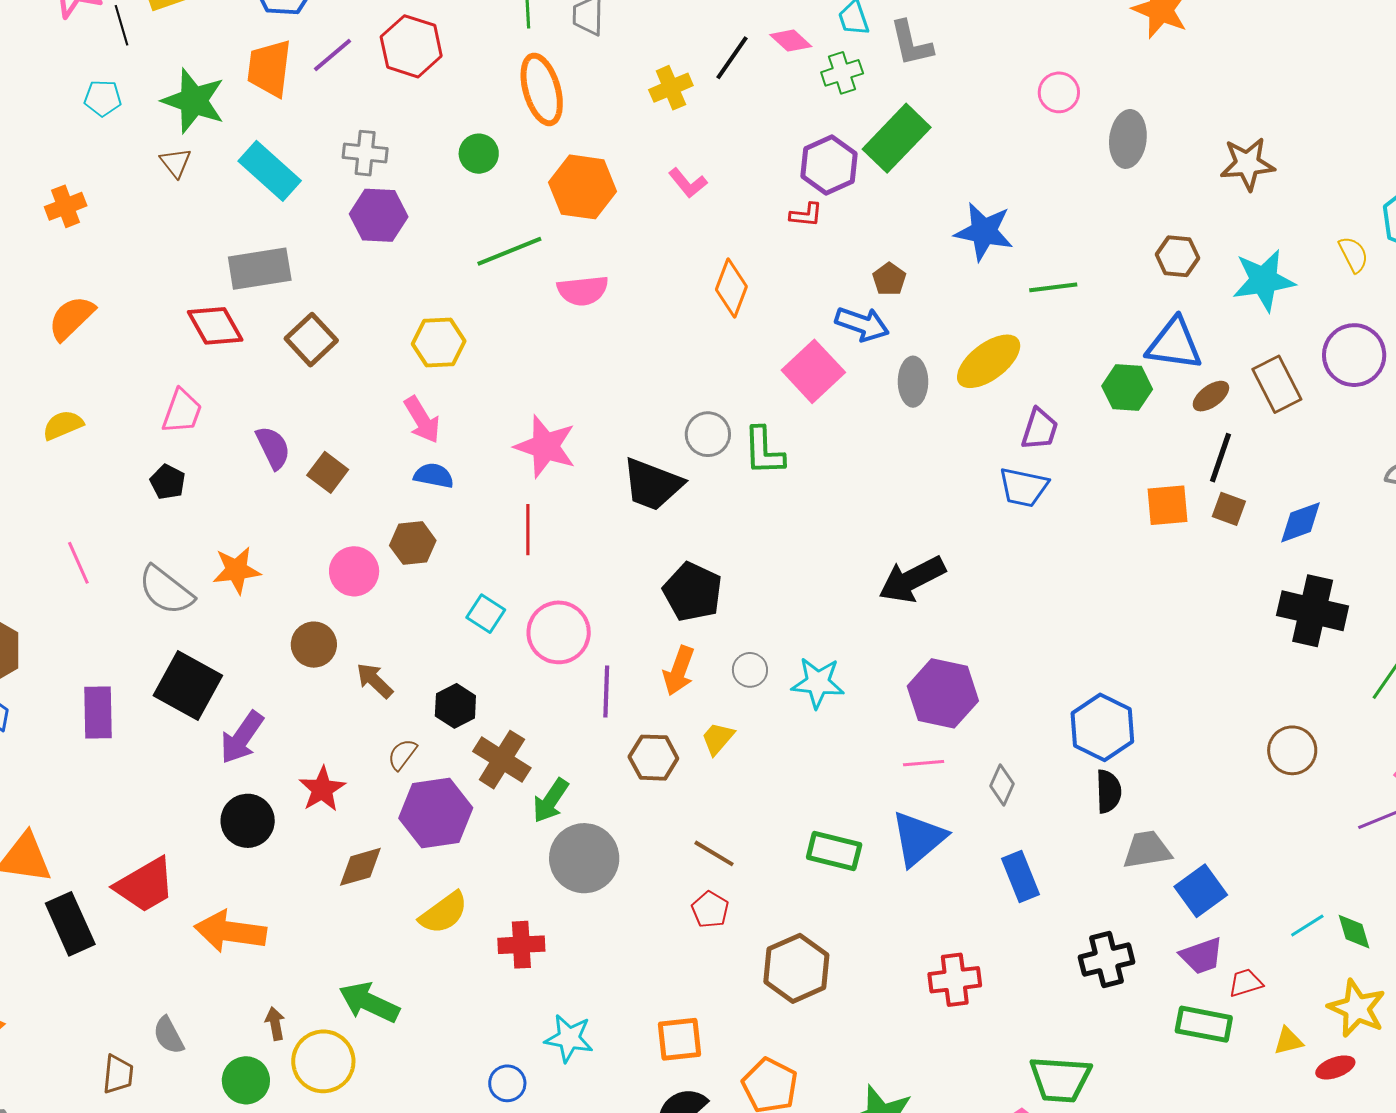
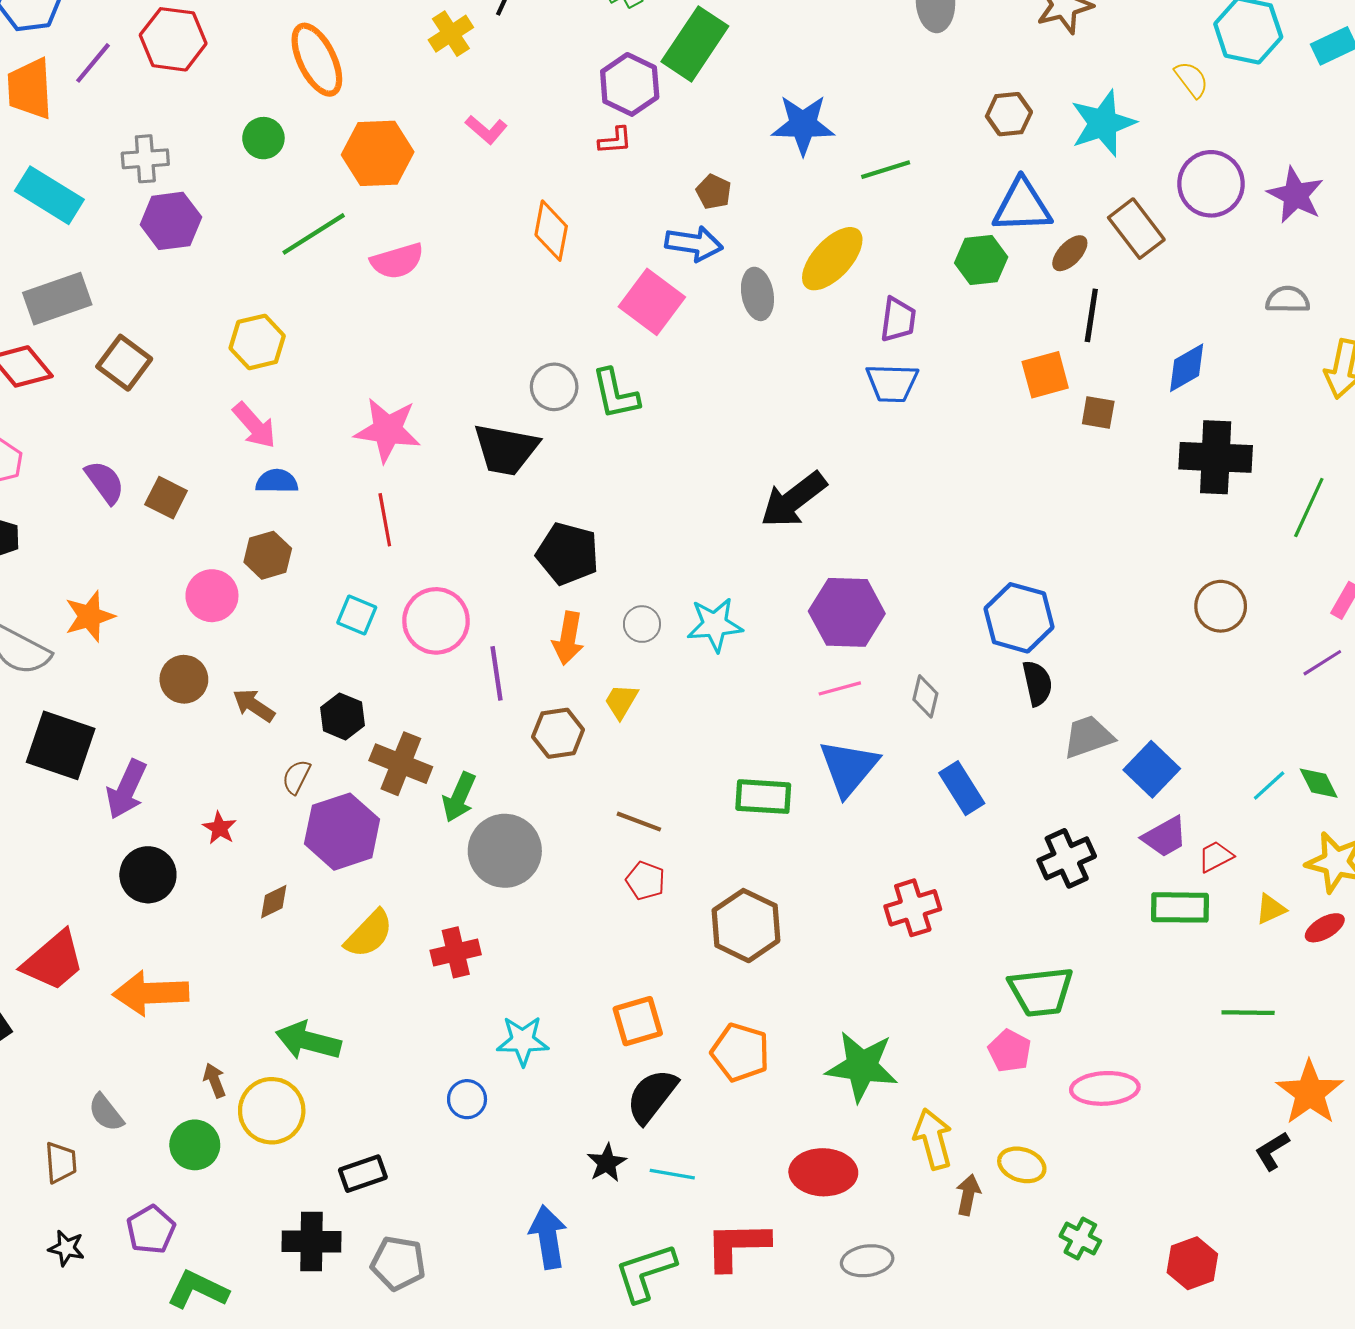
brown square: (1229, 509) -> (1098, 413), moved
red star: (322, 789) -> (220, 828), size x0.7
brown diamond: (360, 867) -> (274, 902), size x0.7

